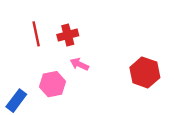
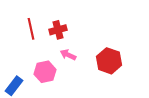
red hexagon: (145, 72) -> (109, 61), moved

